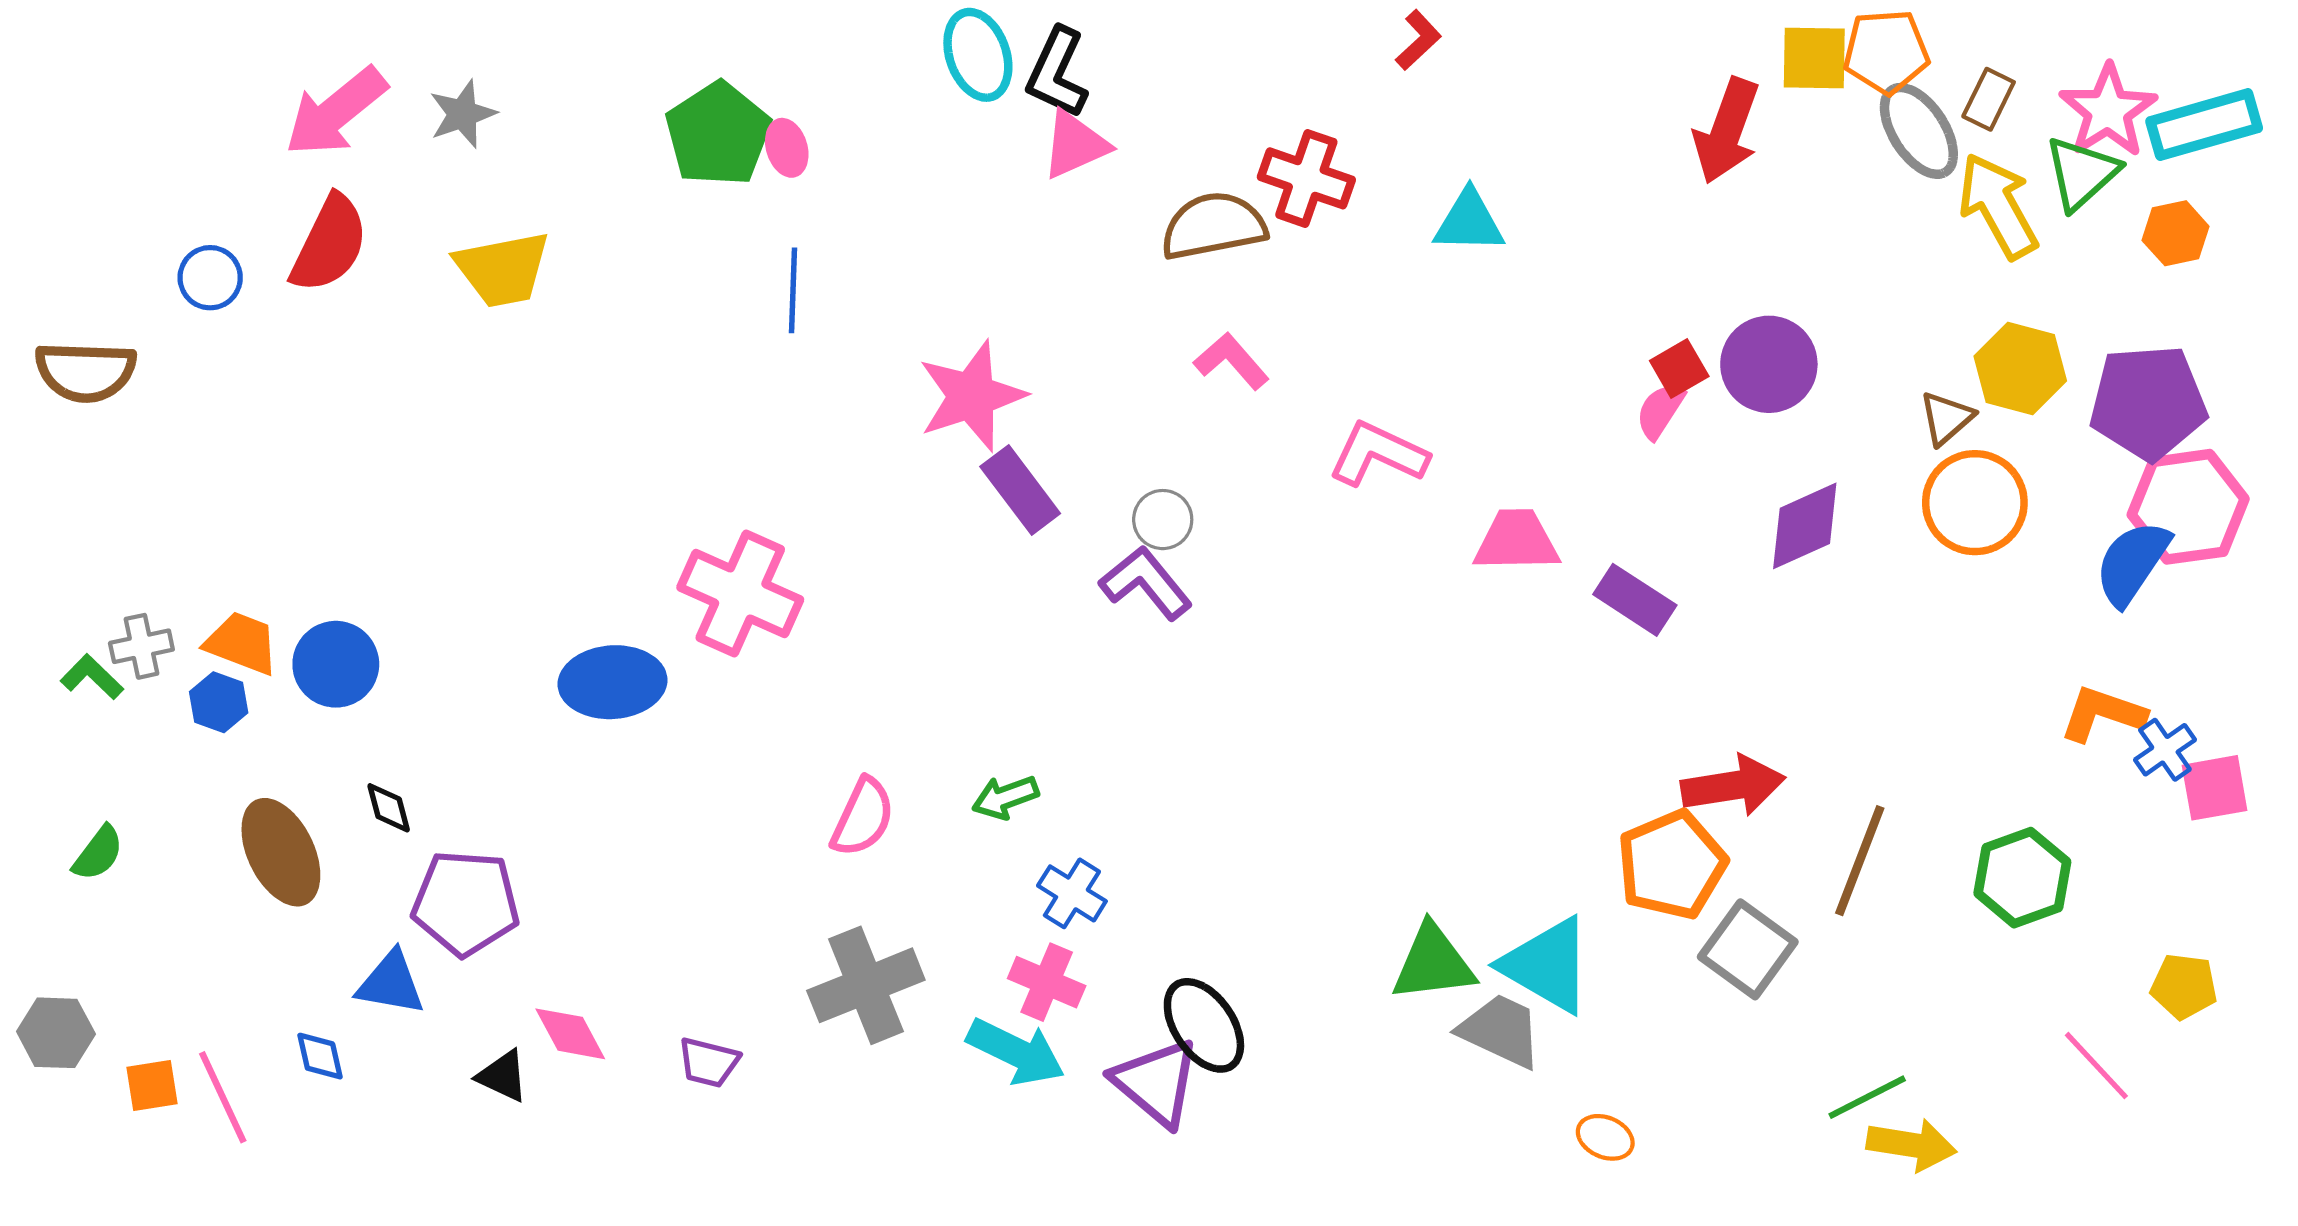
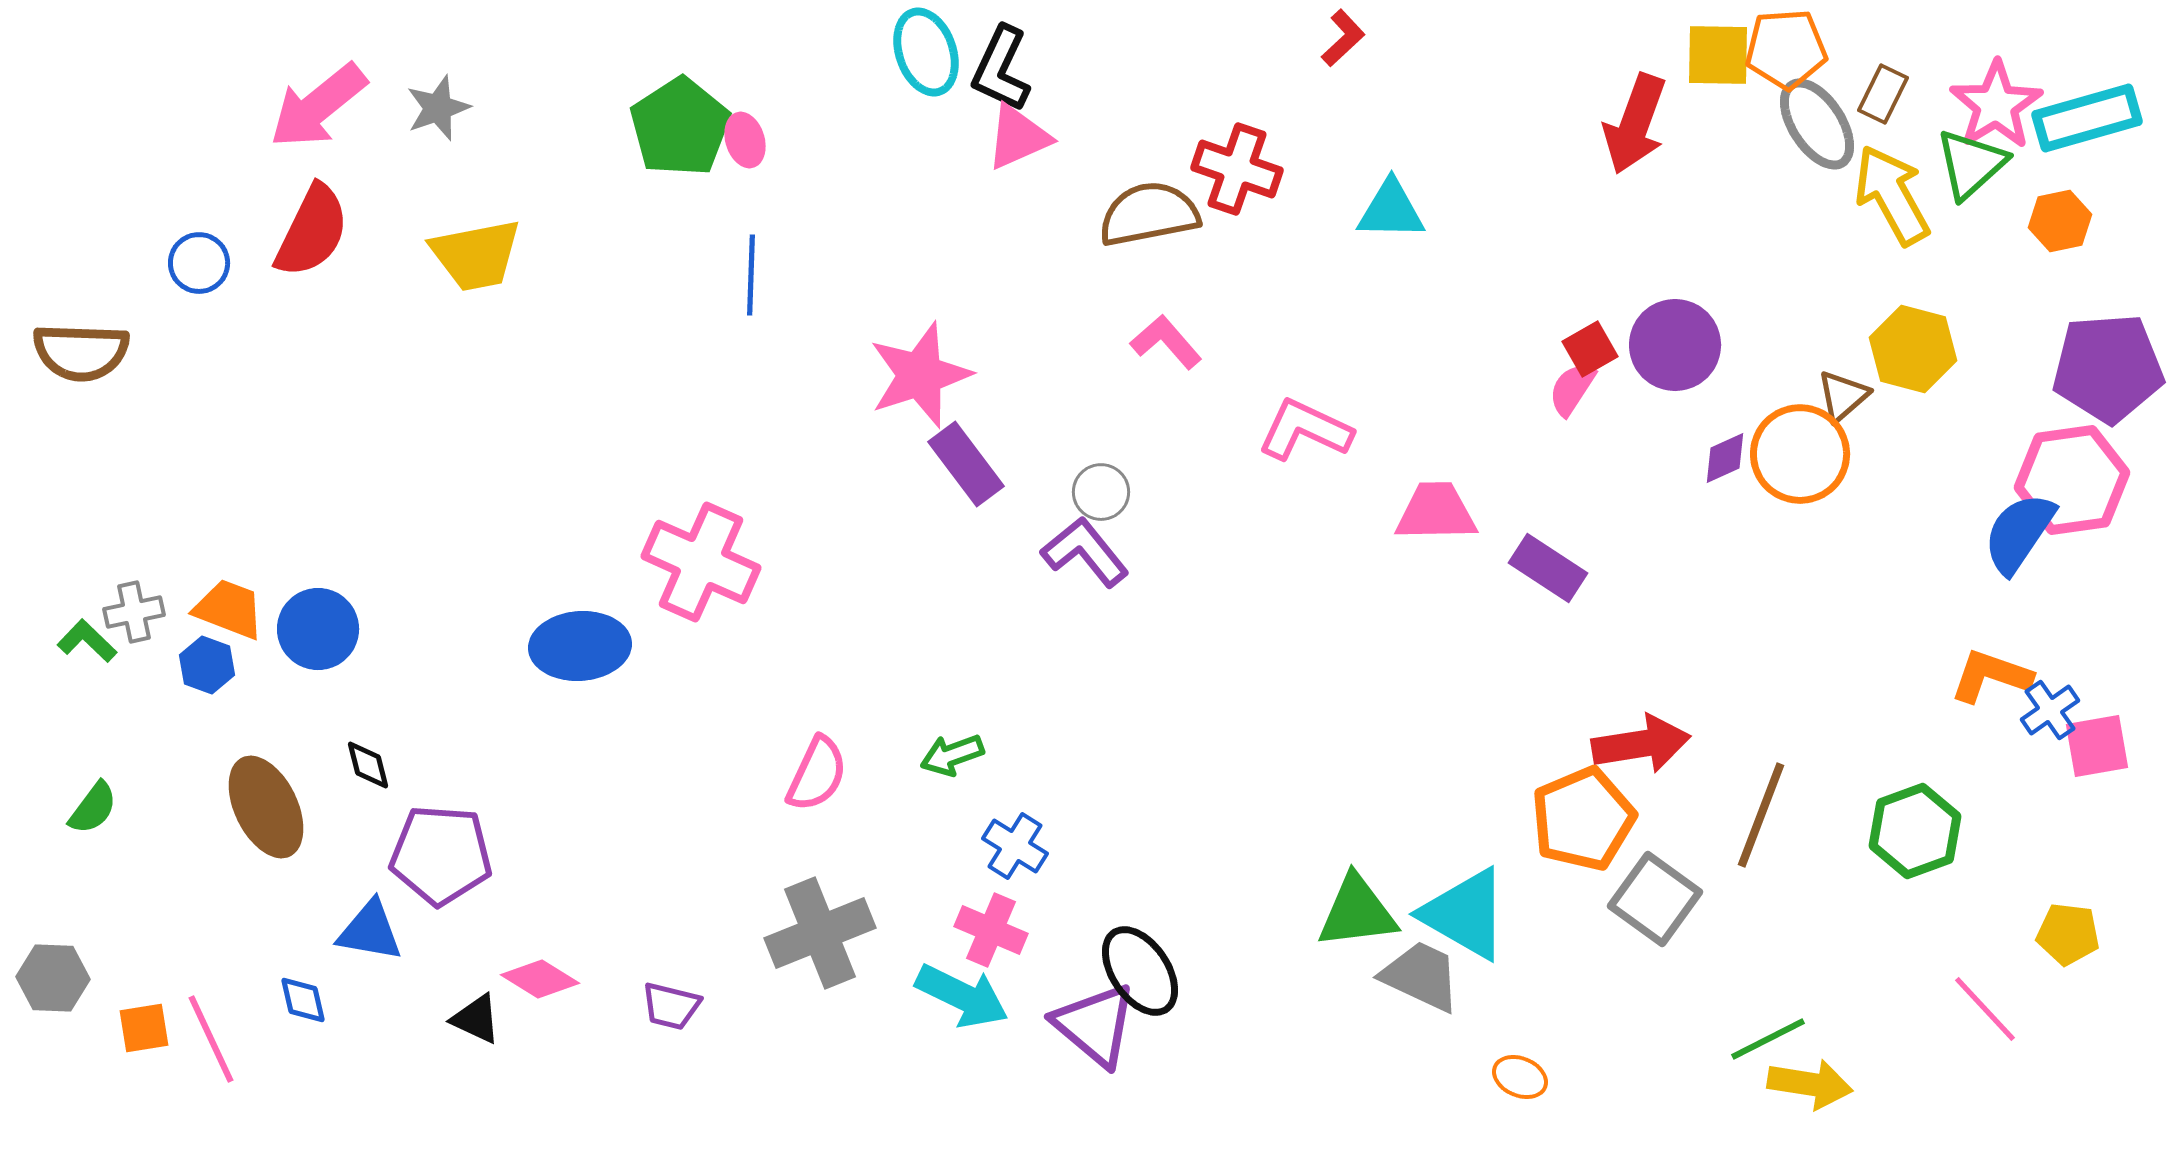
purple pentagon: (2148, 402) -> (2108, 368), moved
orange circle: (1975, 503) -> (1800, 454), moved
purple diamond: (1805, 526) -> (1725, 458), moved, size x0.6
pink diamond: (570, 1034) -> (540, 979), turned -30

